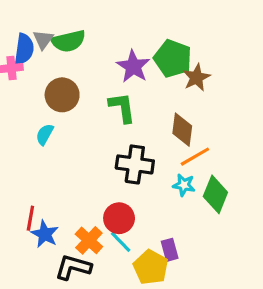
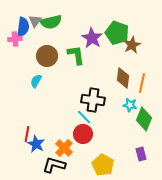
green L-shape: (122, 108) -> (76, 55), moved
orange line: (195, 157) -> (142, 83), moved, turned -48
cyan star: (184, 185) -> (130, 105), moved
cyan line: (121, 242) -> (84, 117), moved
purple rectangle: (170, 250) -> (141, 154), moved

